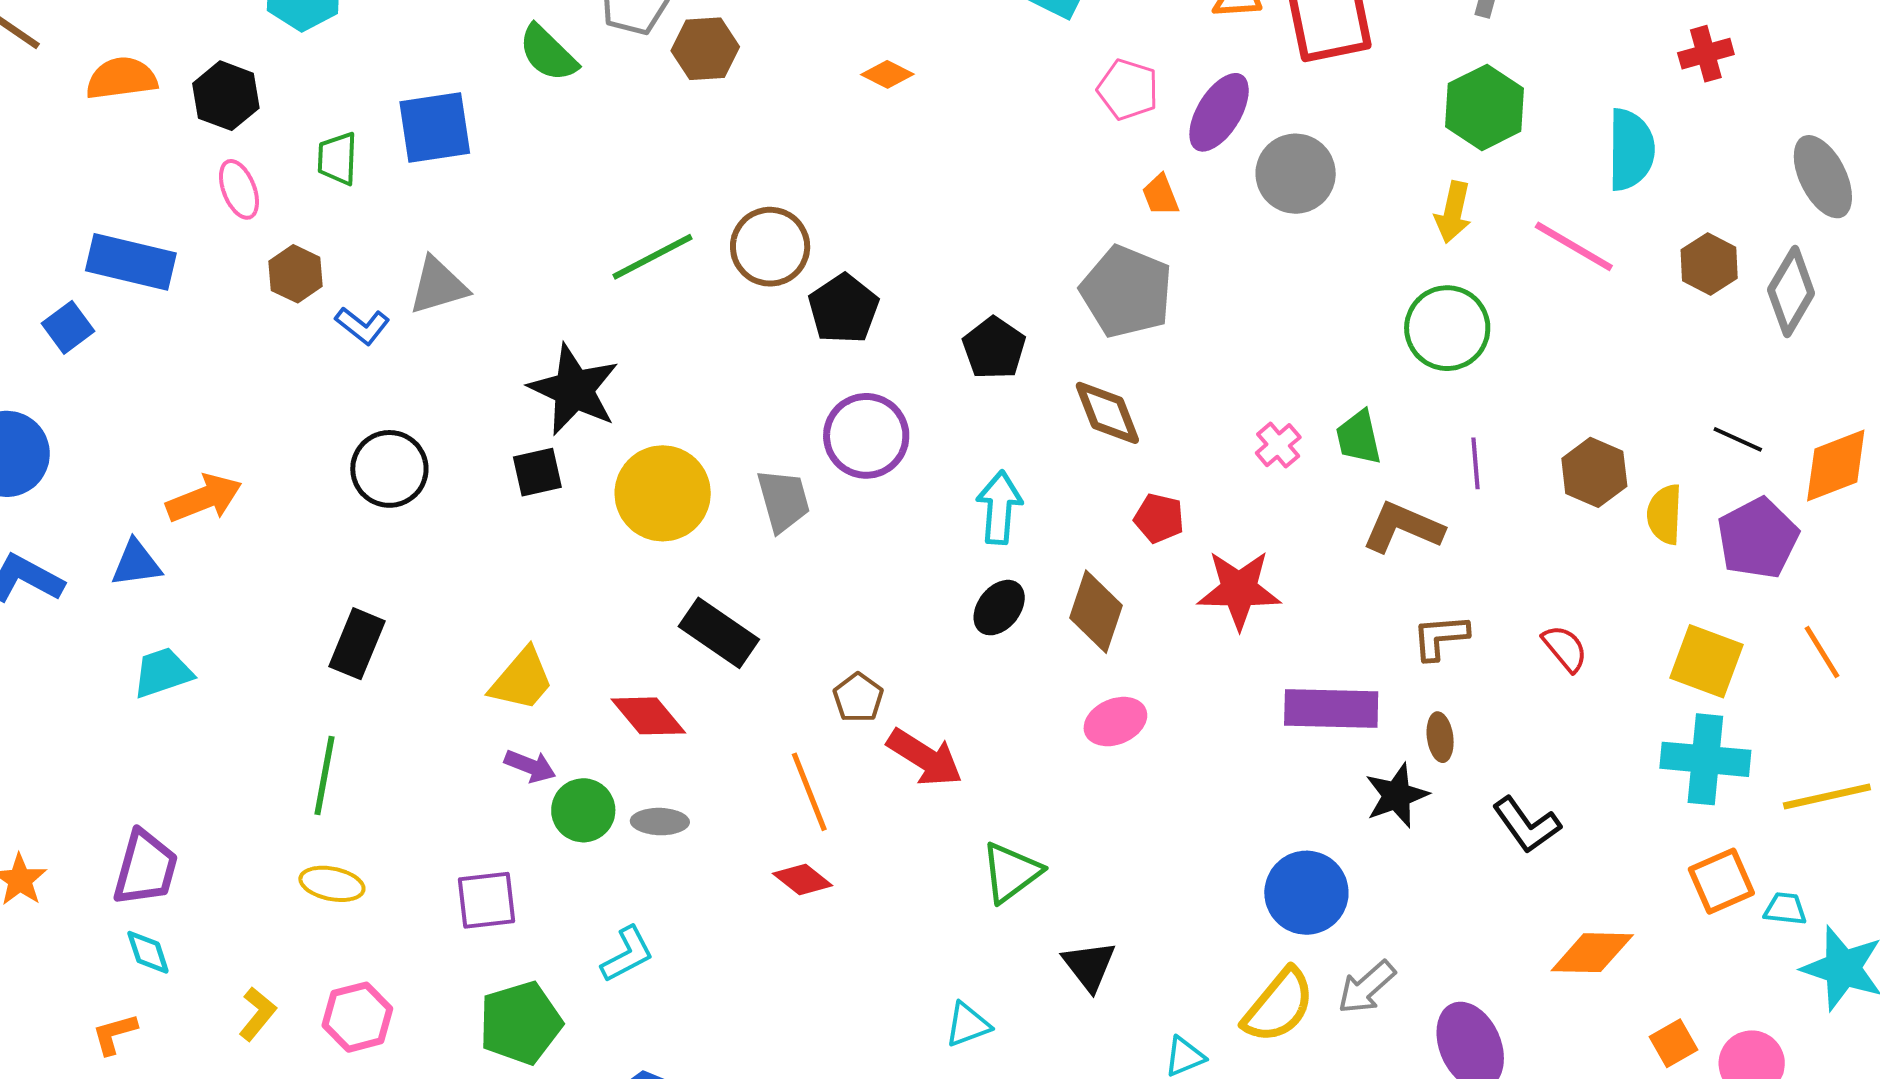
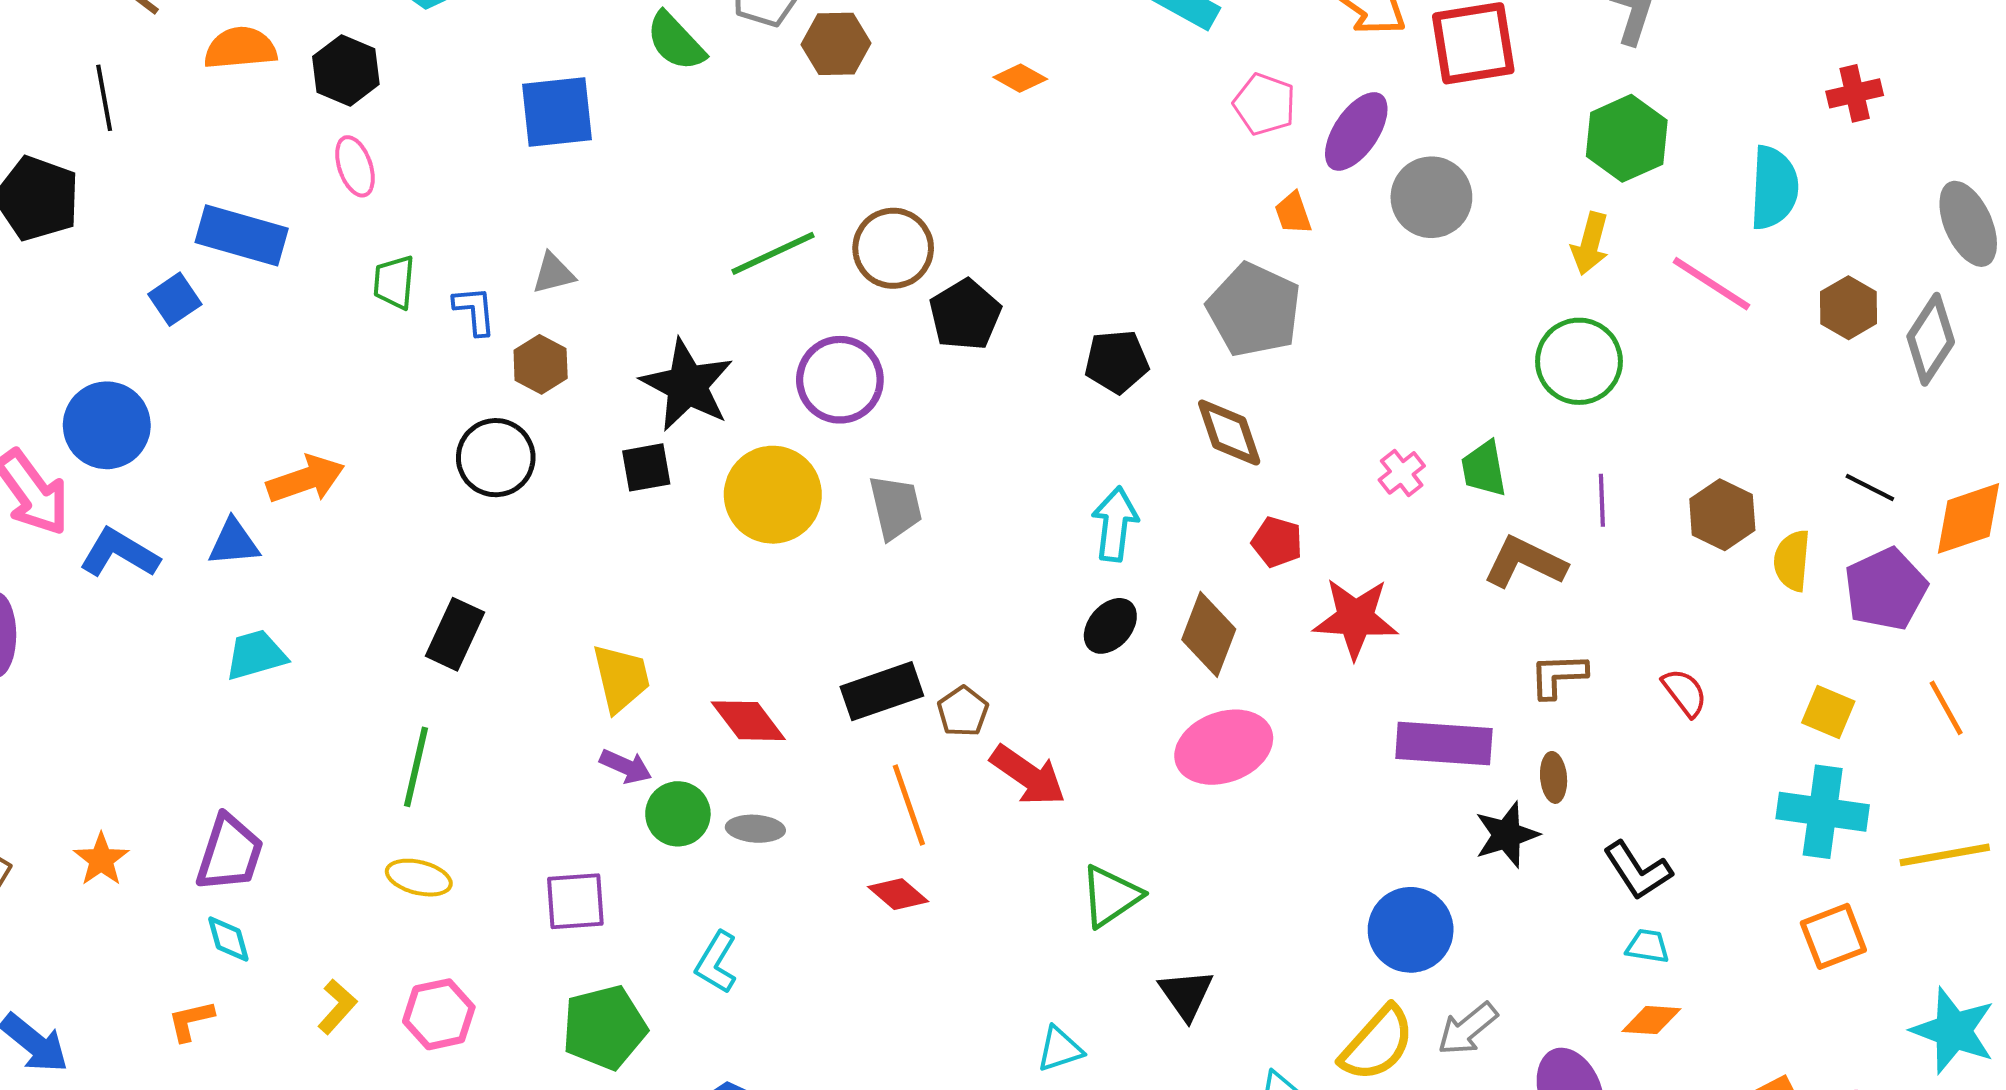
green trapezoid: (337, 158) -> (394, 282), moved
brown hexagon: (295, 274) -> (541, 364), moved
gray triangle: (438, 286) -> (553, 273), size x0.7
blue L-shape: (362, 326) -> (475, 311), turned -136
black pentagon: (994, 348) -> (1117, 362), turned 30
purple circle: (866, 436) -> (840, 380), moved
black rectangle: (719, 633) -> (882, 691), moved, turned -56
yellow square: (1706, 661) -> (1828, 712), size x0.7
yellow trapezoid: (522, 680) -> (621, 678), turned -56
pink ellipse: (1115, 722) -> (1224, 747), size x1.5
cyan trapezoid: (1785, 909) -> (1647, 946), moved
orange diamond: (1592, 953) -> (1651, 1020), moved, size x0.7
cyan L-shape: (627, 954) -> (716, 962), turned 146

